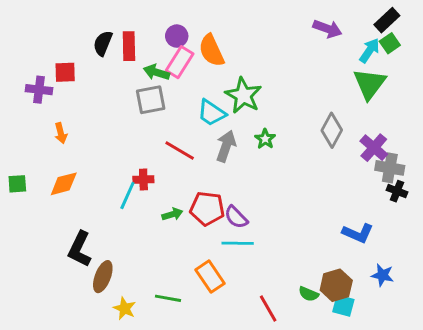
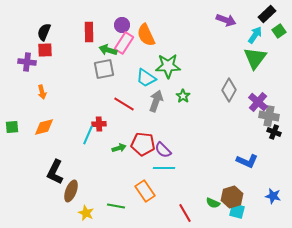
black semicircle: (103, 43) -> (44, 32), moved
green square: (390, 43) -> (279, 31), moved
green star: (243, 95) -> (168, 66), turned -30
blue star: (383, 275) -> (273, 196), moved

